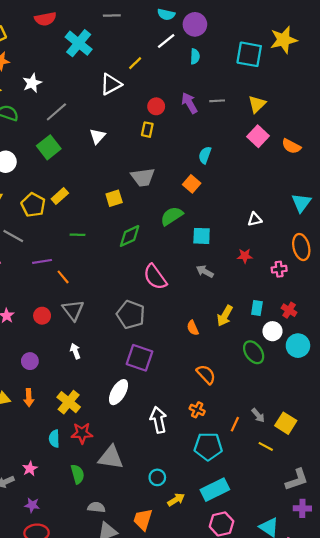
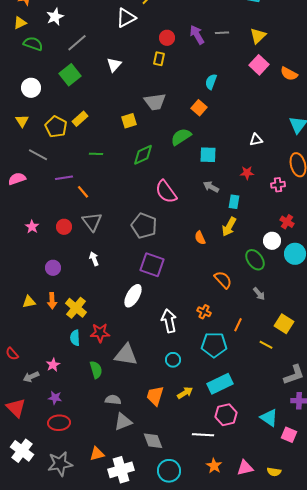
cyan rectangle: (257, 308) -> (234, 202), moved
orange semicircle: (206, 374) -> (223, 280), moved
yellow cross: (69, 402) -> (76, 308), moved
gray arrow: (258, 415) -> (259, 294), moved
cyan circle: (157, 477) -> (173, 360), moved
orange trapezoid: (143, 520) -> (155, 396), moved

